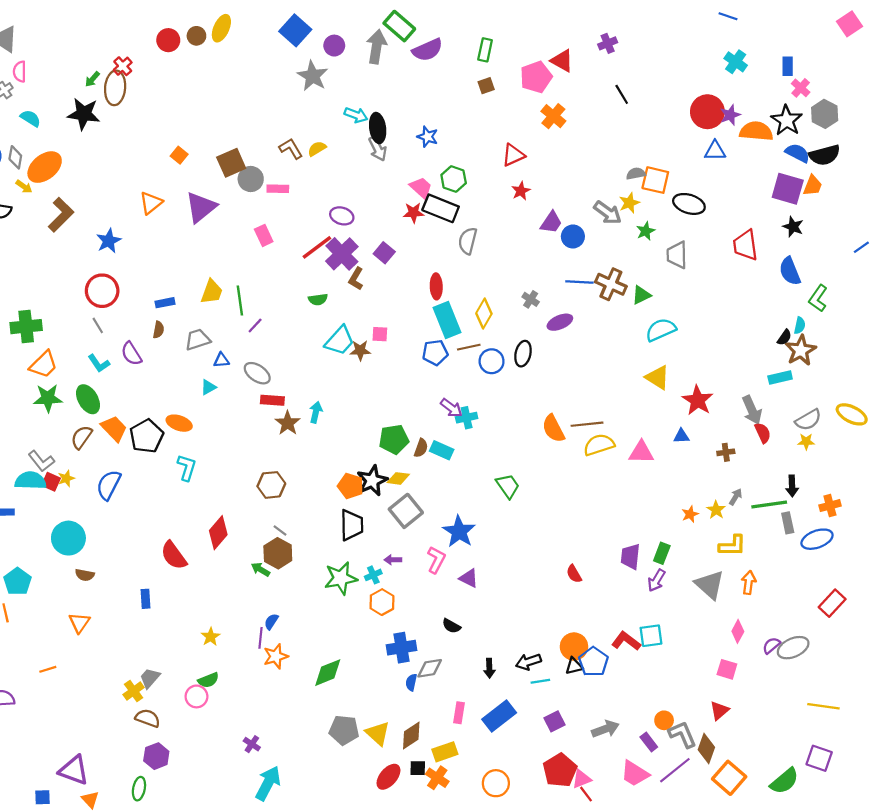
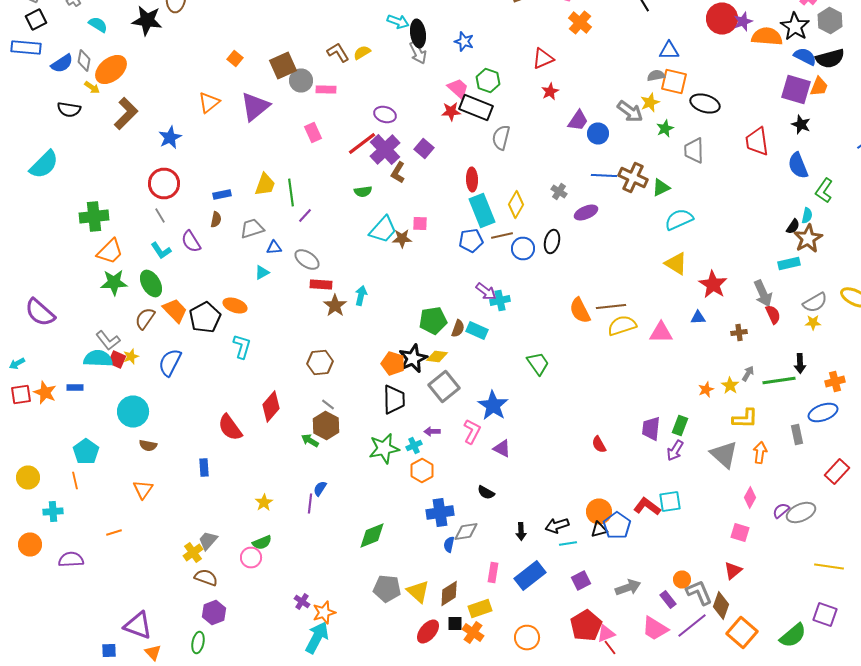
blue triangle: (715, 151) -> (669, 50), moved
gray rectangle: (788, 523) -> (797, 434), moved
orange star: (276, 656) -> (324, 612), moved

